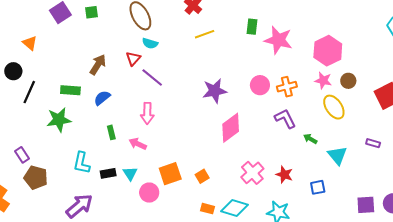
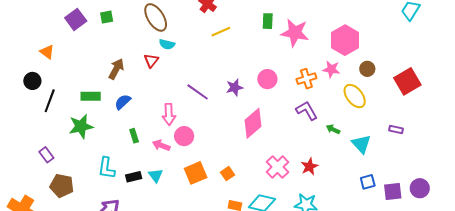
purple line: (152, 78) -> (198, 92), moved
pink star: (323, 80) -> (331, 69), moved
pink circle: (260, 85) -> (267, 79), moved
purple star: (215, 91) -> (235, 87), size x0.7
purple rectangle: (22, 155) -> (46, 155), moved
red star: (284, 175) -> (309, 167), turned 30
blue square: (318, 187) -> (368, 182), moved
pink circle: (149, 193) -> (184, 136), moved

